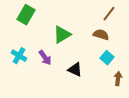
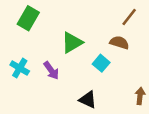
cyan square: (107, 58) -> (101, 63), moved
black triangle: (75, 70) -> (88, 100), moved

